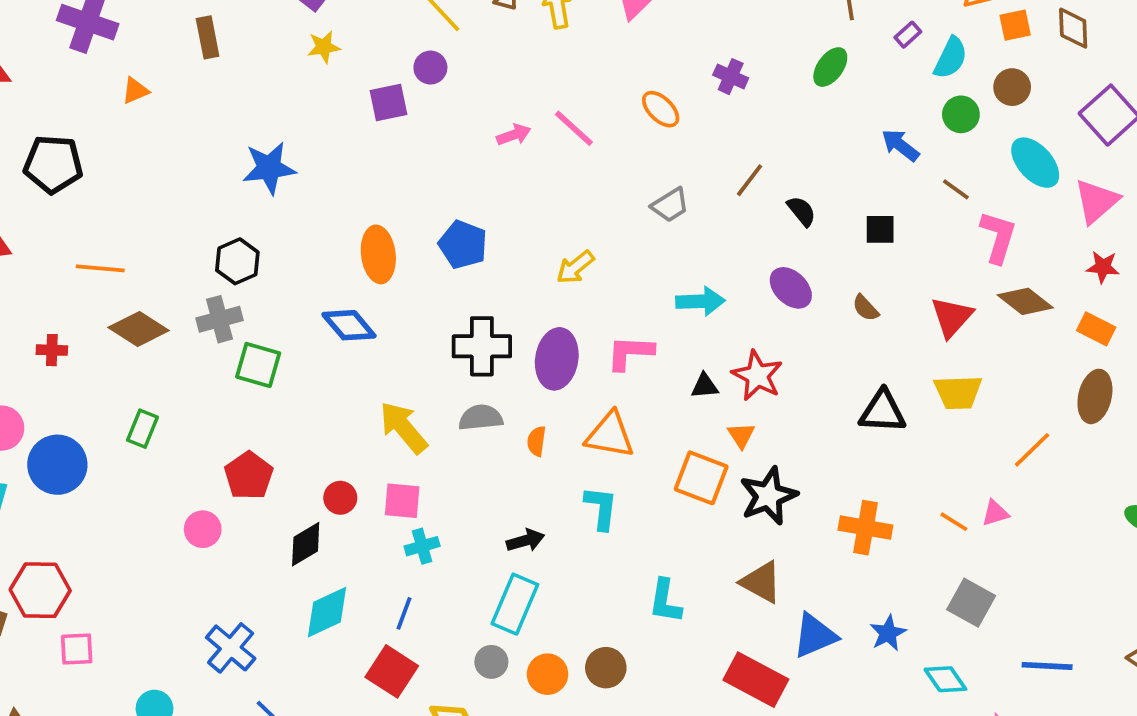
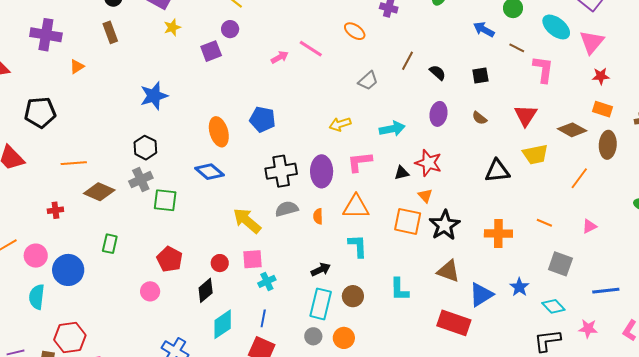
yellow arrow: (575, 267) -> (340, 124), moved, turned 30
purple ellipse: (791, 288) -> (439, 114), turned 65
brown diamond: (1025, 301) -> (572, 130), moved
pink triangle: (995, 513) -> (589, 226), moved
brown circle: (606, 668) -> (353, 296), moved

